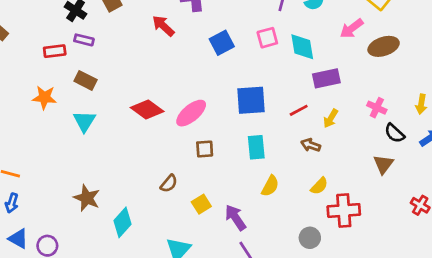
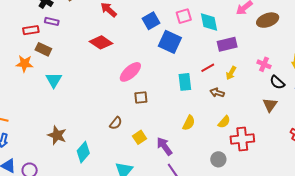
brown rectangle: (85, 80) -> (43, 49), moved
blue square: (251, 100) -> (170, 42), moved, turned 30
red diamond: (147, 109) -> (101, 42), moved
cyan rectangle: (256, 147) -> (185, 82), moved

